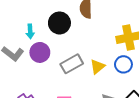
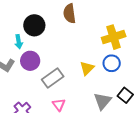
black circle: (59, 23) -> (34, 25), moved
gray rectangle: (72, 64) -> (53, 78), moved

